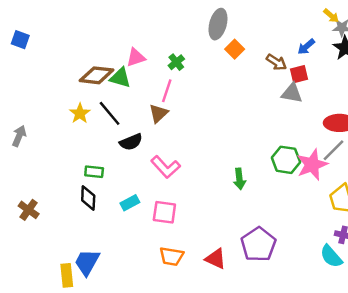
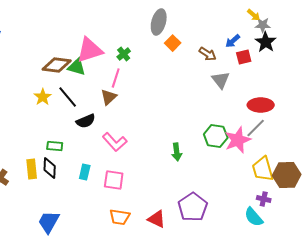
pink triangle: (136, 57) -> (90, 50), size x1.6
red square: (299, 74) -> (244, 57), moved
gray triangle: (292, 93) -> (221, 80), turned 42
cyan rectangle: (130, 203) -> (85, 172), turned -49
yellow rectangle: (67, 275) -> (32, 169), moved

